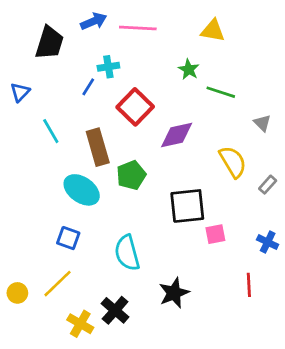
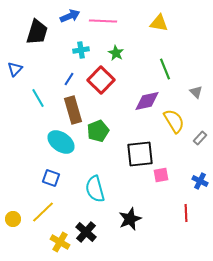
green star: (189, 69) -> (116, 53), moved
blue line: (88, 87) -> (69, 79), moved
green line: (221, 92) -> (165, 69), turned 50
purple diamond: (177, 135) -> (147, 101), moved

